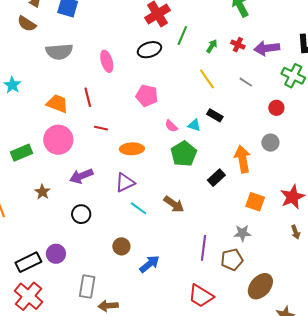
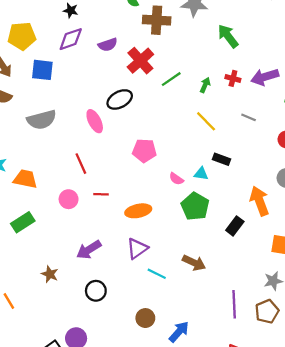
green line: (182, 35) -> (171, 79), turned 42
black ellipse: (149, 50) -> (120, 99), moved
orange trapezoid: (57, 104) -> (25, 179), moved
pink circle: (58, 140) -> (69, 199), moved, size x0.6
green rectangle: (22, 153) -> (23, 222), moved

